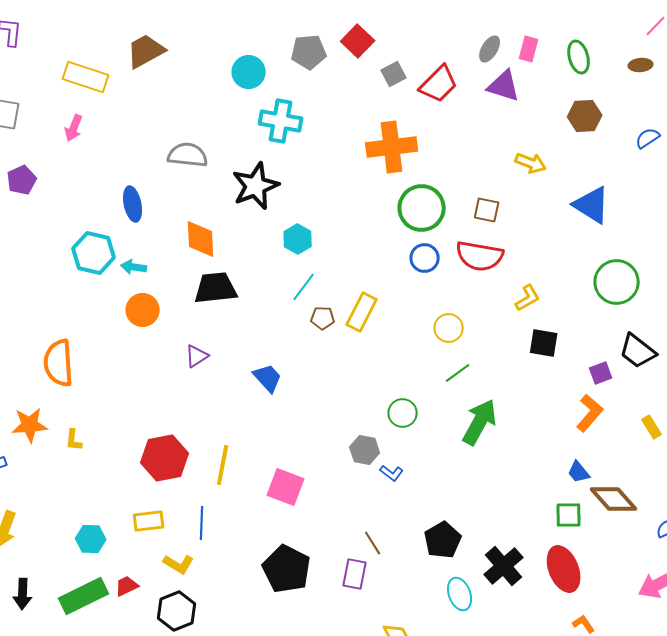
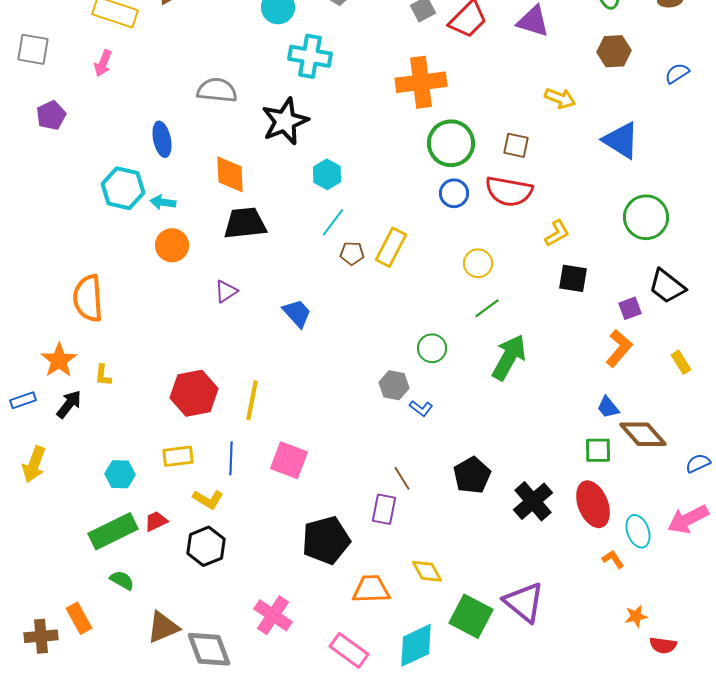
orange star: (30, 425) -> (59, 360), turned -30
pink square: (286, 487) -> (289, 460), moved
black pentagon: (287, 569) -> (326, 540), moved, turned 30
black arrow: (23, 594) -> (69, 404), moved, turned -144
cyan ellipse: (460, 594) -> (638, 531), moved

